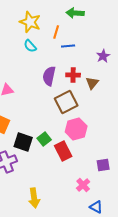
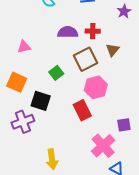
purple semicircle: (49, 76) -> (68, 32), turned 78
brown triangle: (92, 83) -> (112, 50), moved
green square: (44, 139) -> (56, 73), moved
pink cross: (83, 185) -> (103, 146), size x1.6

